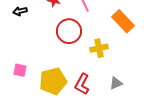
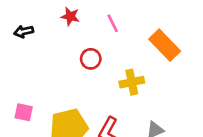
red circle: (69, 31) -> (91, 59), size x0.6

